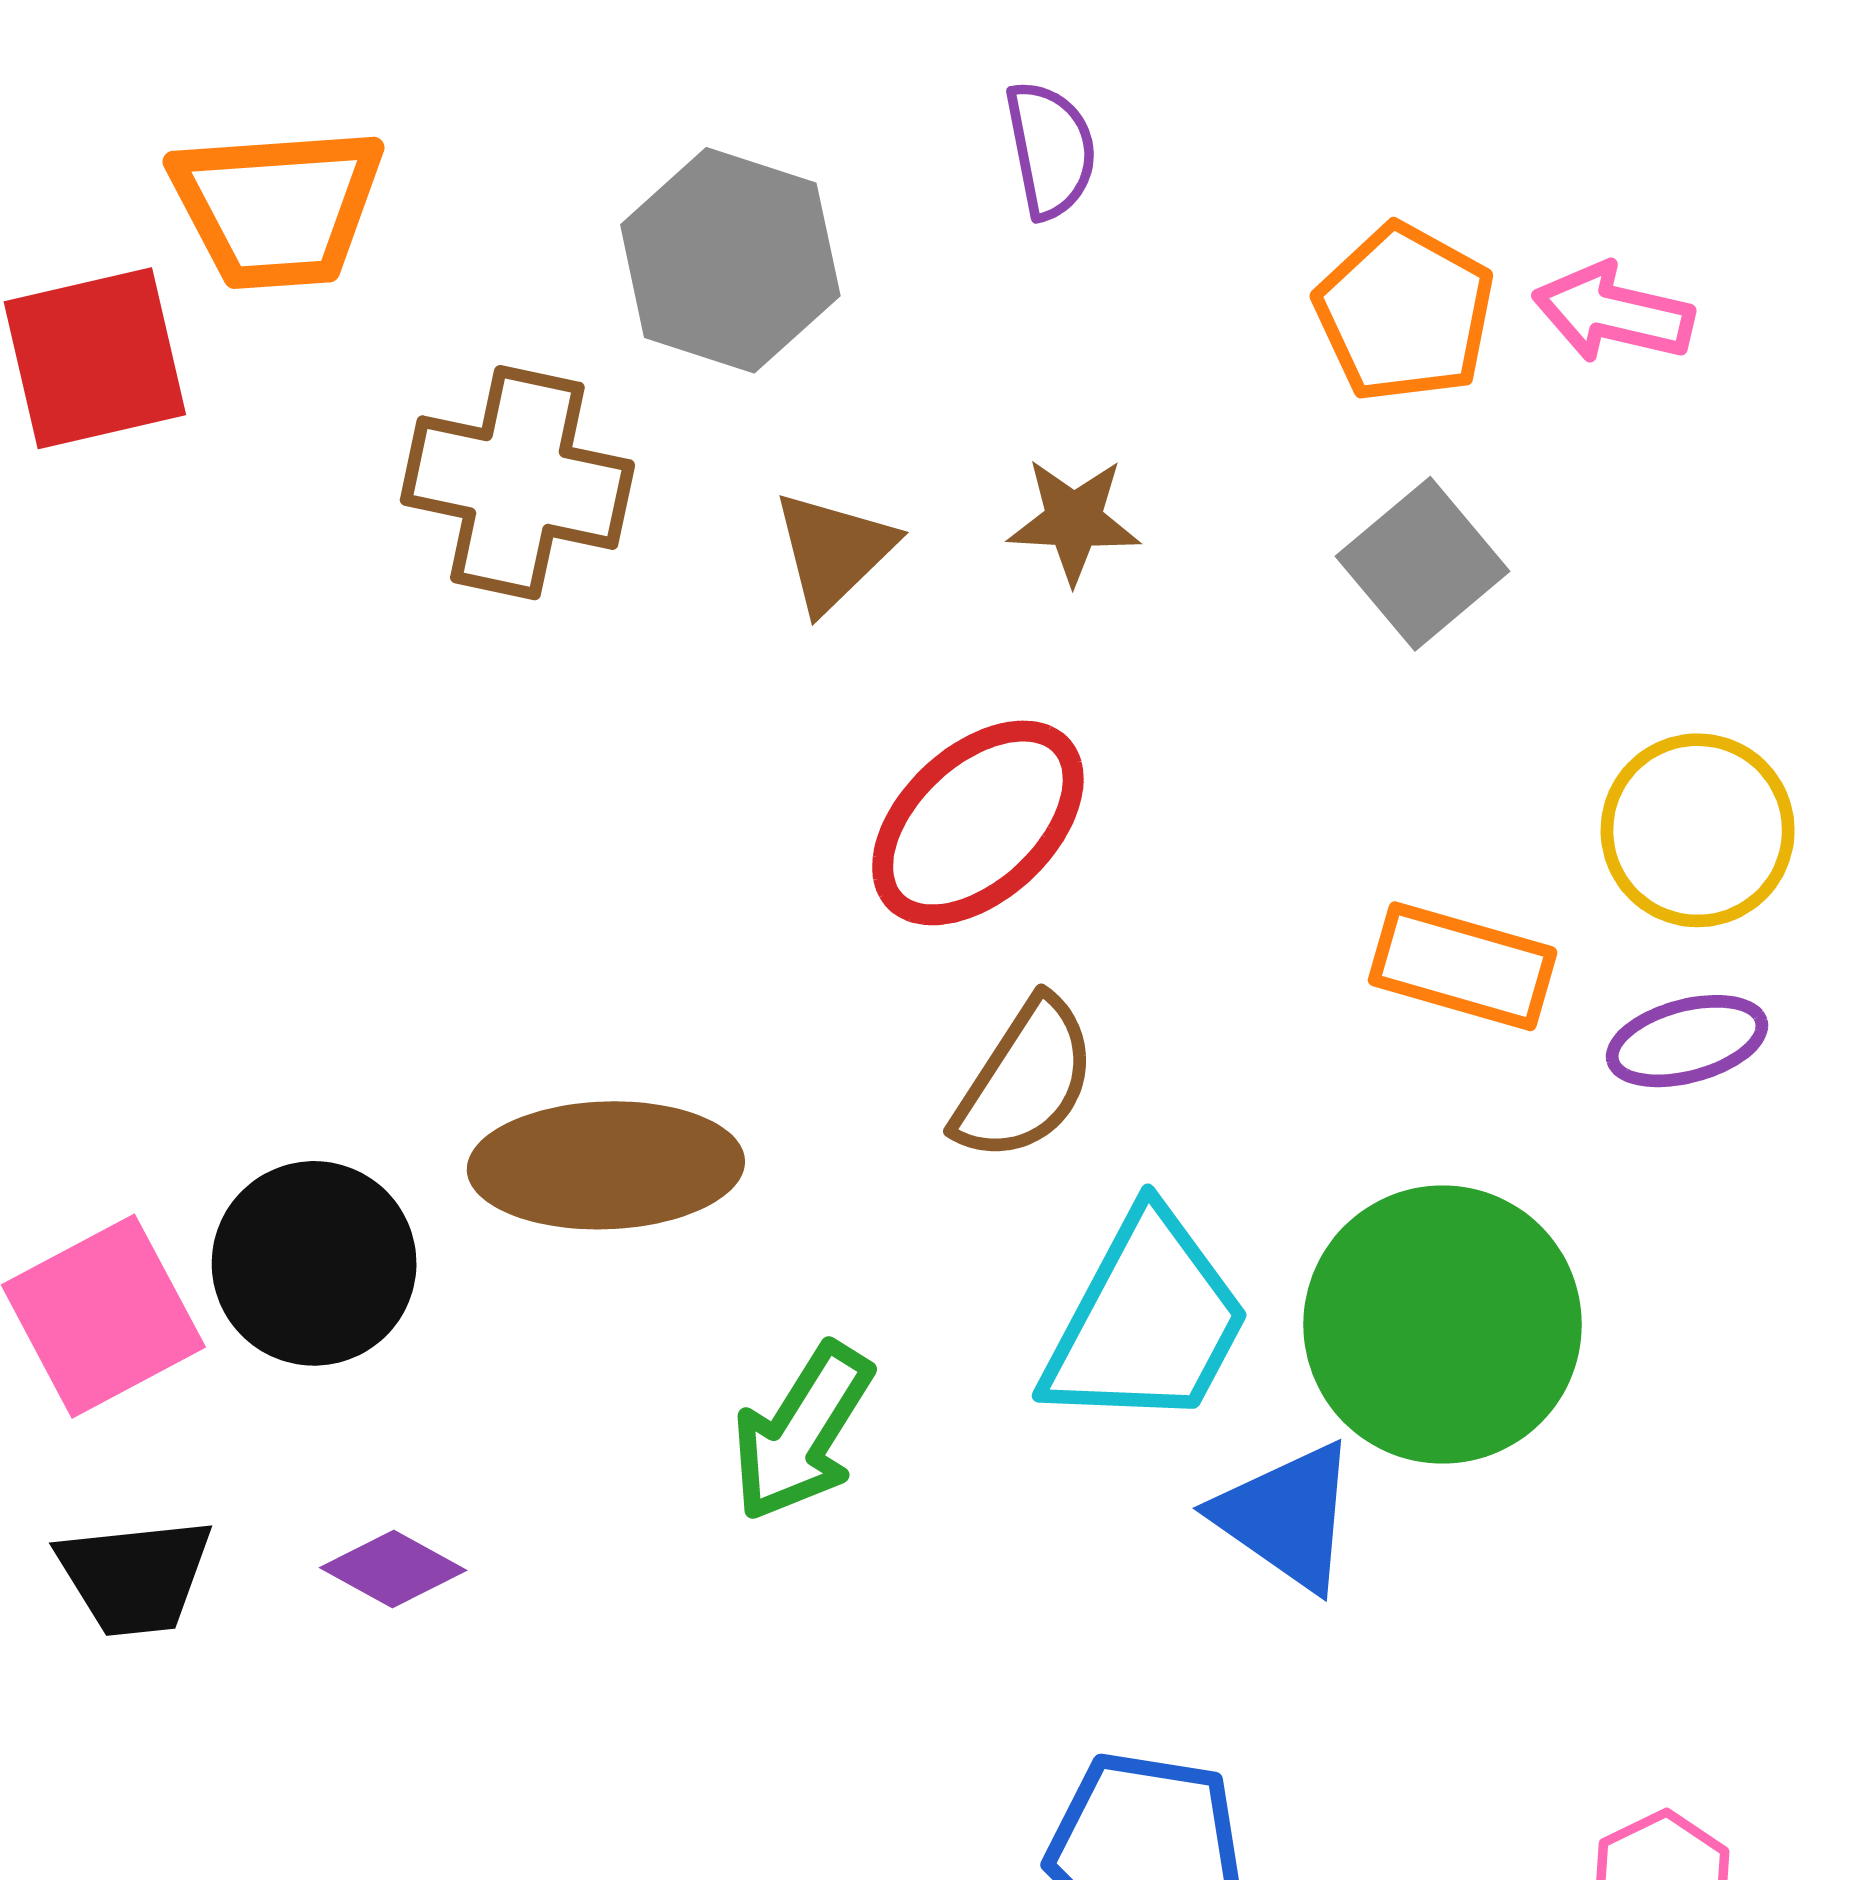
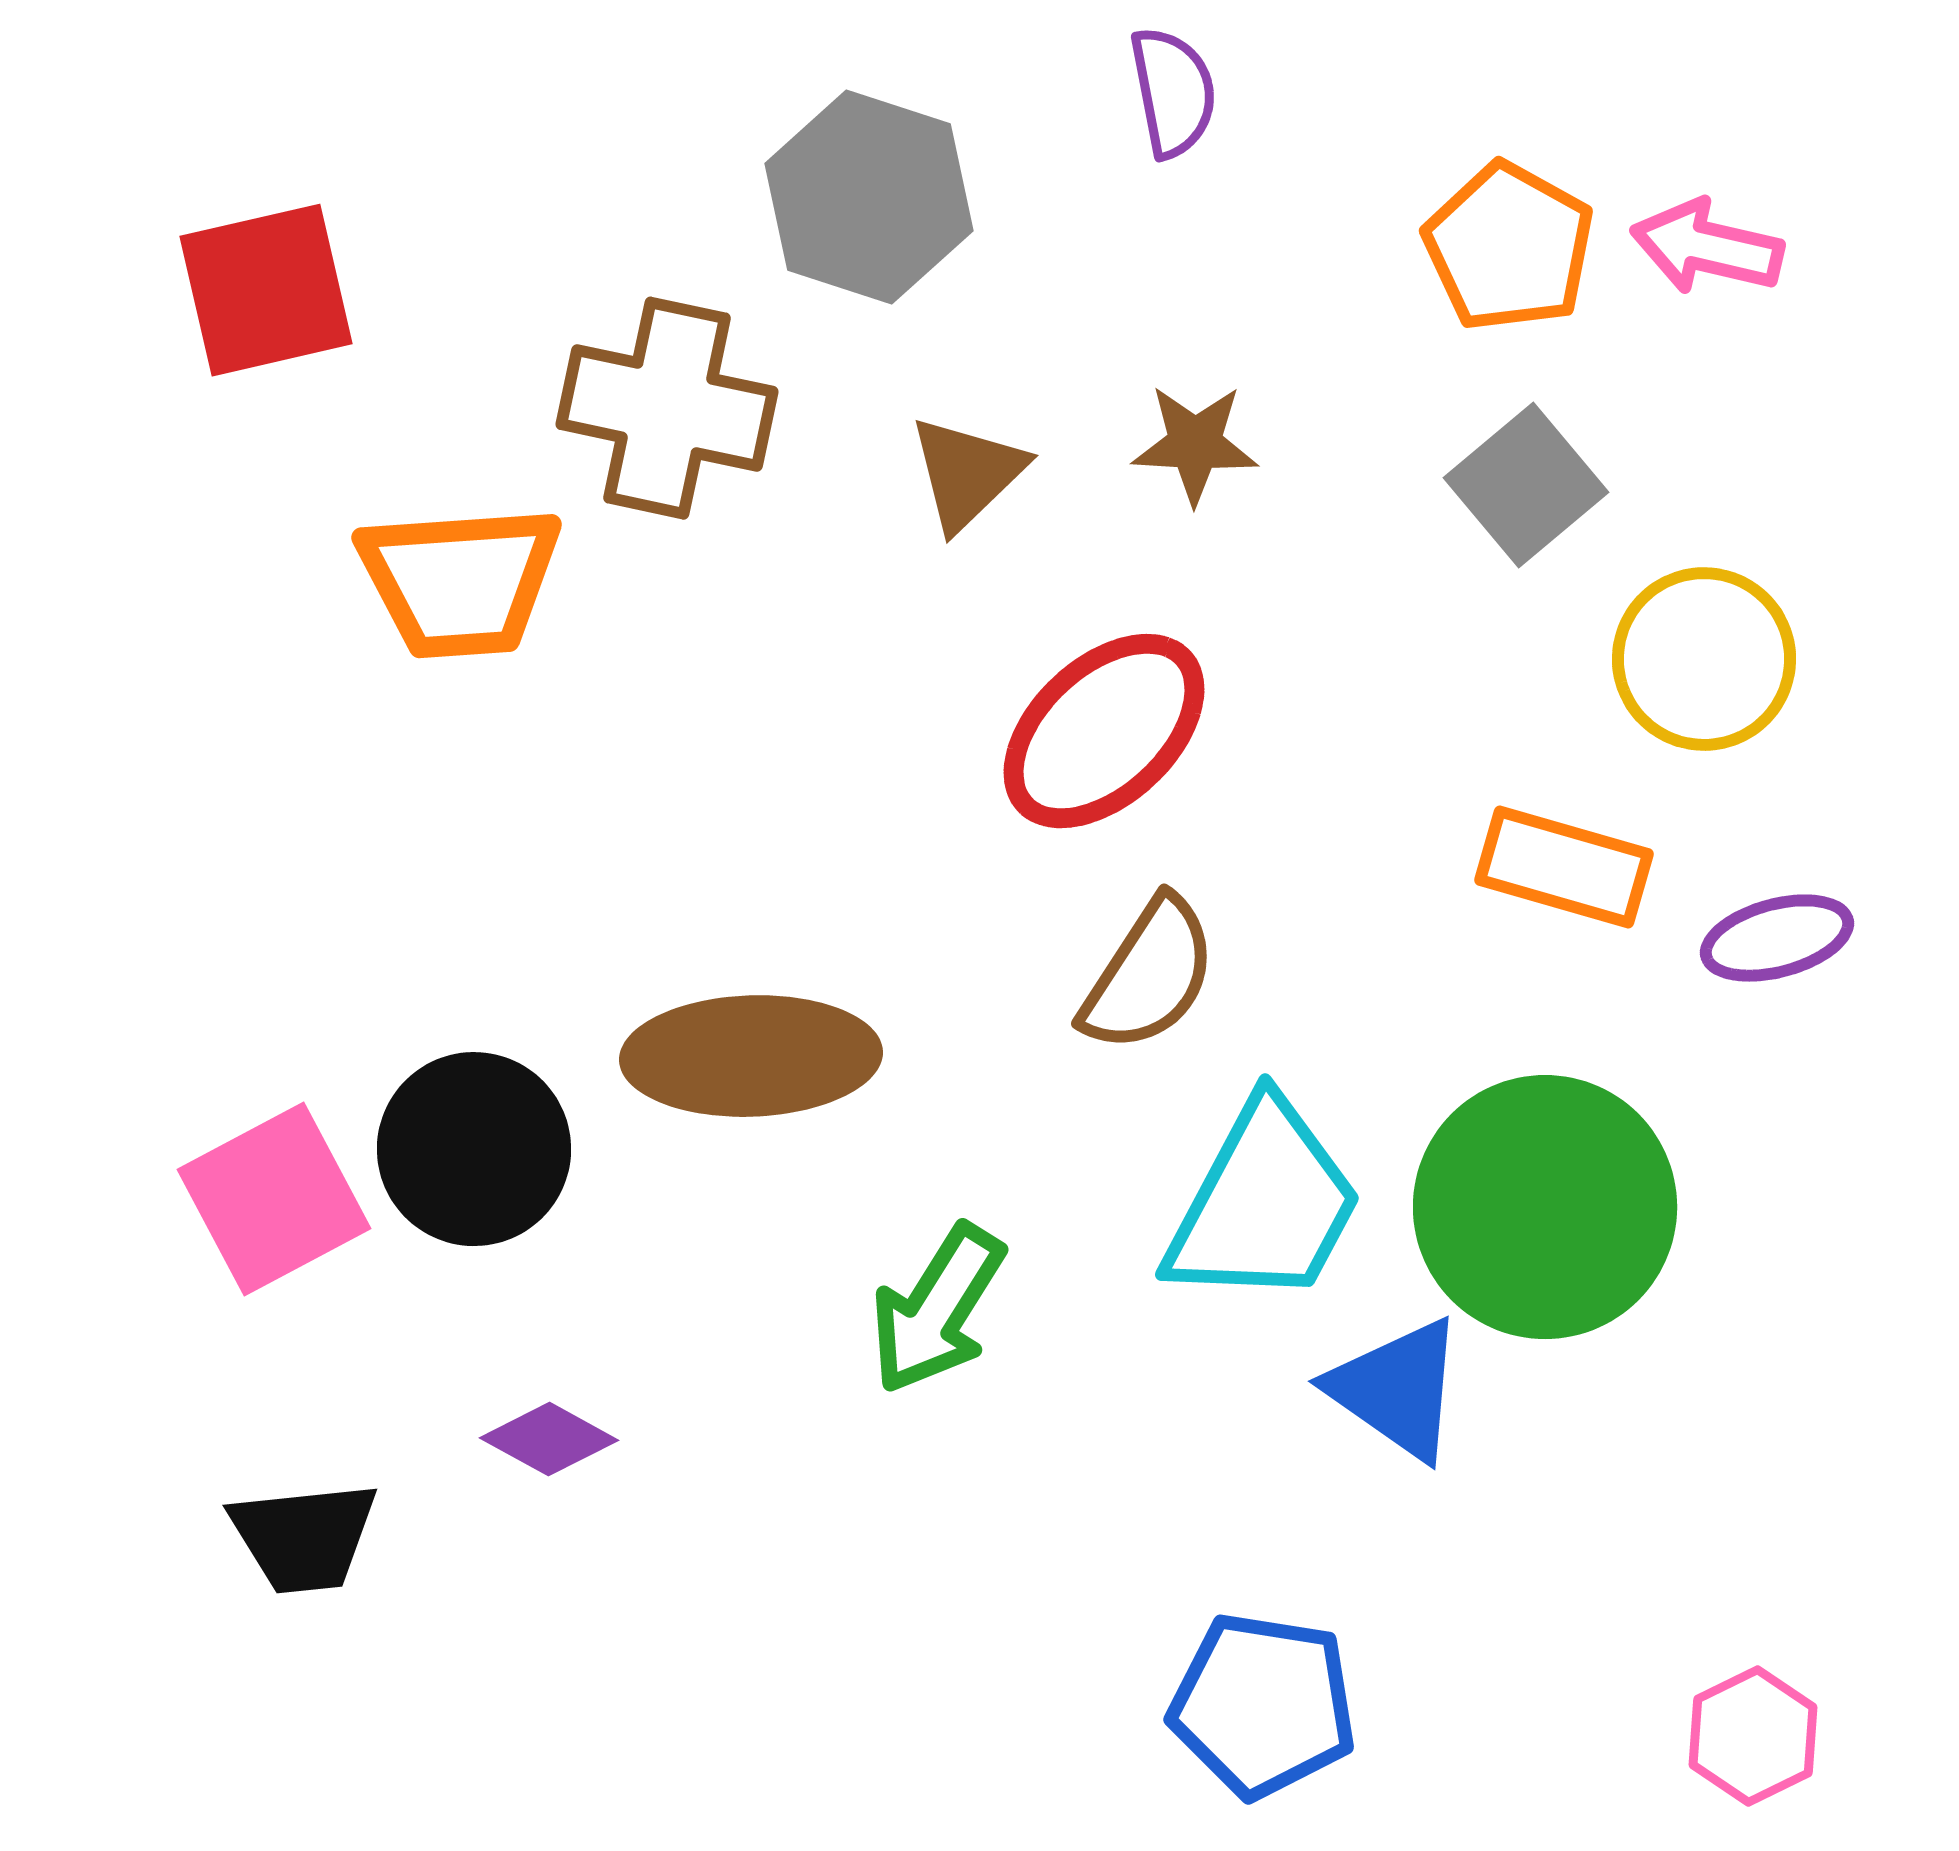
orange trapezoid: (277, 208) -> (460, 581), moved
yellow circle: (1698, 830) -> (1704, 659), moved
black trapezoid: (135, 1576) -> (304, 1537), moved

